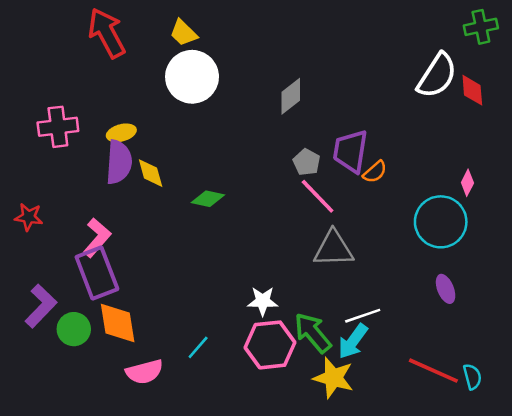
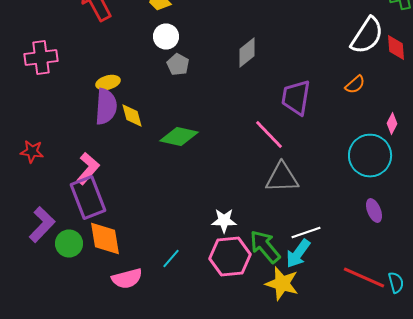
white circle: (192, 77) -> (166, 36), size x0.6
pink cross: (58, 127) -> (41, 58), moved
gray pentagon: (307, 162) -> (178, 64), moved
orange semicircle: (375, 172) -> (355, 84), moved
green diamond: (208, 199) -> (179, 136), size x1.4

